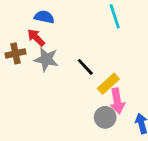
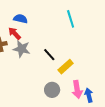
pink arrow: (117, 101) -> (77, 89), moved
gray circle: (105, 117) -> (52, 90), moved

